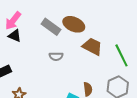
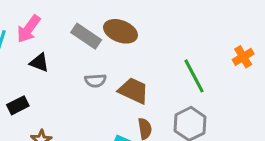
black triangle: (15, 36) -> (39, 63), moved
brown trapezoid: (92, 46) -> (133, 91), moved

